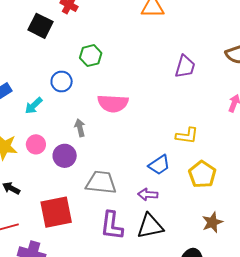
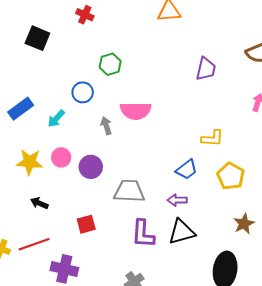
black square: (41, 26) -> (37, 38), moved
gray arrow: (80, 128) -> (106, 126), moved
red square: (56, 212) -> (86, 224), size x0.6

